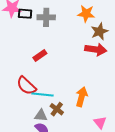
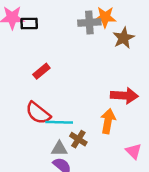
gray cross: (46, 17) -> (89, 22), moved
red arrow: (96, 49) -> (124, 96), moved
red rectangle: (40, 55) -> (41, 71), moved

